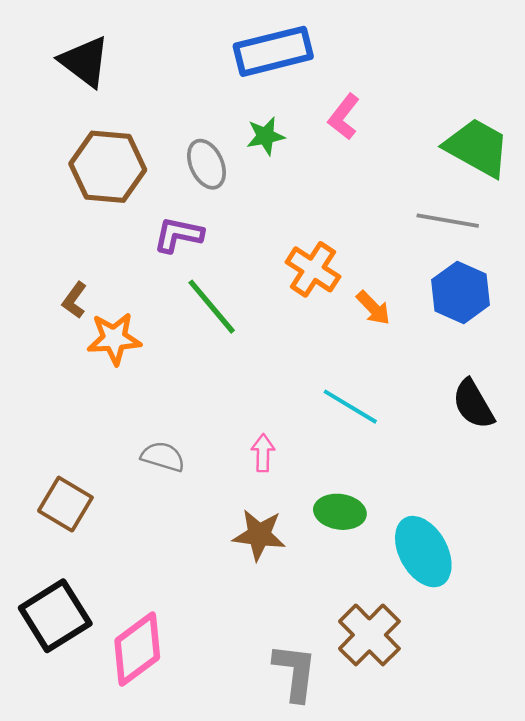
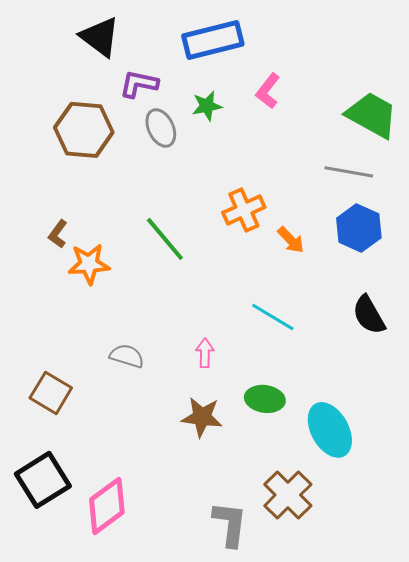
black triangle: (85, 62) -> (100, 37), moved
purple L-shape: (178, 235) -> (139, 84), moved
orange cross: (313, 269) -> (244, 210), turned 33

